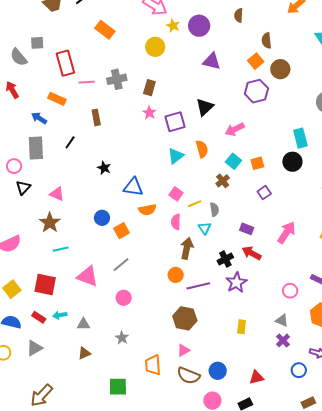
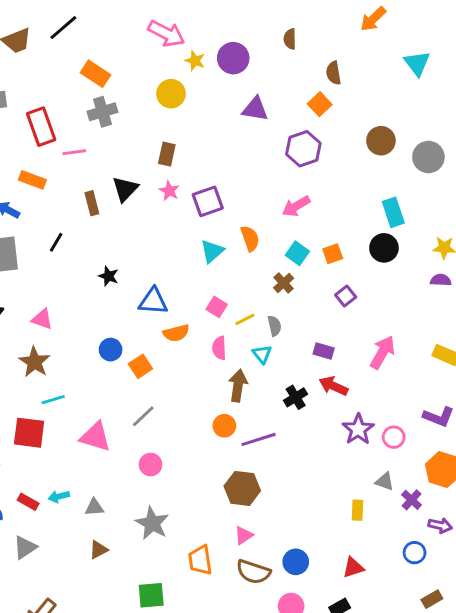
brown circle: (280, 69) -> (381, 141), moved
gray cross: (117, 79) -> (102, 112), moved
purple hexagon: (256, 91) -> (303, 149), moved
black triangle: (205, 107) -> (125, 189), moved
purple star: (236, 282) -> (358, 429), moved
red square: (45, 284) -> (29, 433), moved
yellow rectangle: (242, 327) -> (357, 510), moved
gray star: (122, 338) -> (152, 523), size x1.6
purple cross: (283, 340) -> (412, 500), moved

